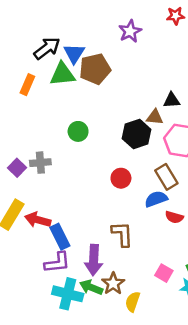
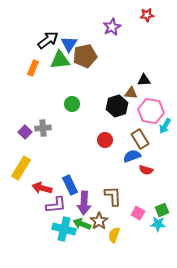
red arrow: (38, 220) -> (42, 188), moved
brown L-shape: (122, 234) -> (113, 196), moved
blue rectangle: (60, 237) -> (70, 185), moved

